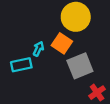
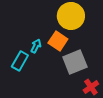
cyan rectangle: (21, 65) -> (20, 61), turned -48

